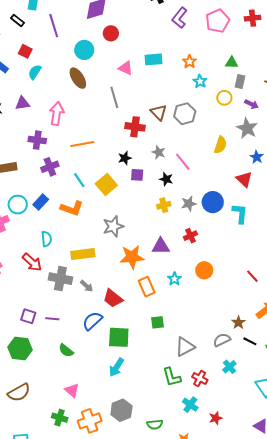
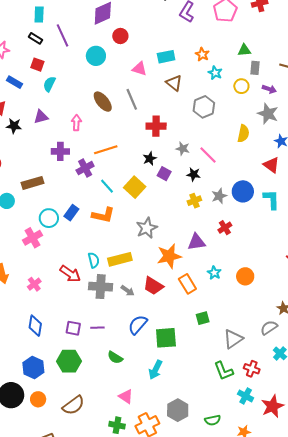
black rectangle: (18, 20) -> (36, 38), moved
brown ellipse: (78, 78) -> (103, 102), moved
brown triangle: (159, 112) -> (174, 83), moved
pink arrow: (57, 114) -> (76, 123), size x0.7
purple cross: (50, 167) -> (85, 168), moved
purple square: (137, 175) -> (164, 174), turned 32
cyan semicircle: (47, 239) -> (94, 260), moved
orange circle: (204, 270) -> (245, 276), moved
red trapezoid: (113, 298) -> (153, 286), moved
cyan arrow: (116, 367) -> (155, 370), moved
red star: (216, 418) -> (272, 406), size x1.6

